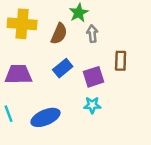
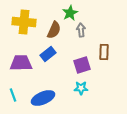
blue rectangle: (63, 68) -> (48, 54), moved

